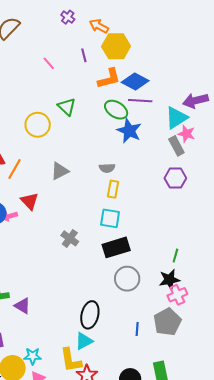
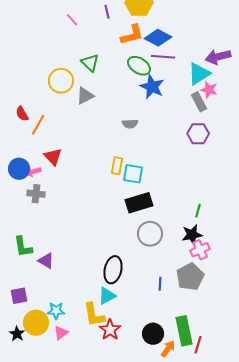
gray triangle: (60, 171) -> (85, 96), moved
yellow rectangle: (113, 189) -> (117, 166), moved
gray cross: (70, 238) -> (36, 194), moved, turned -30

